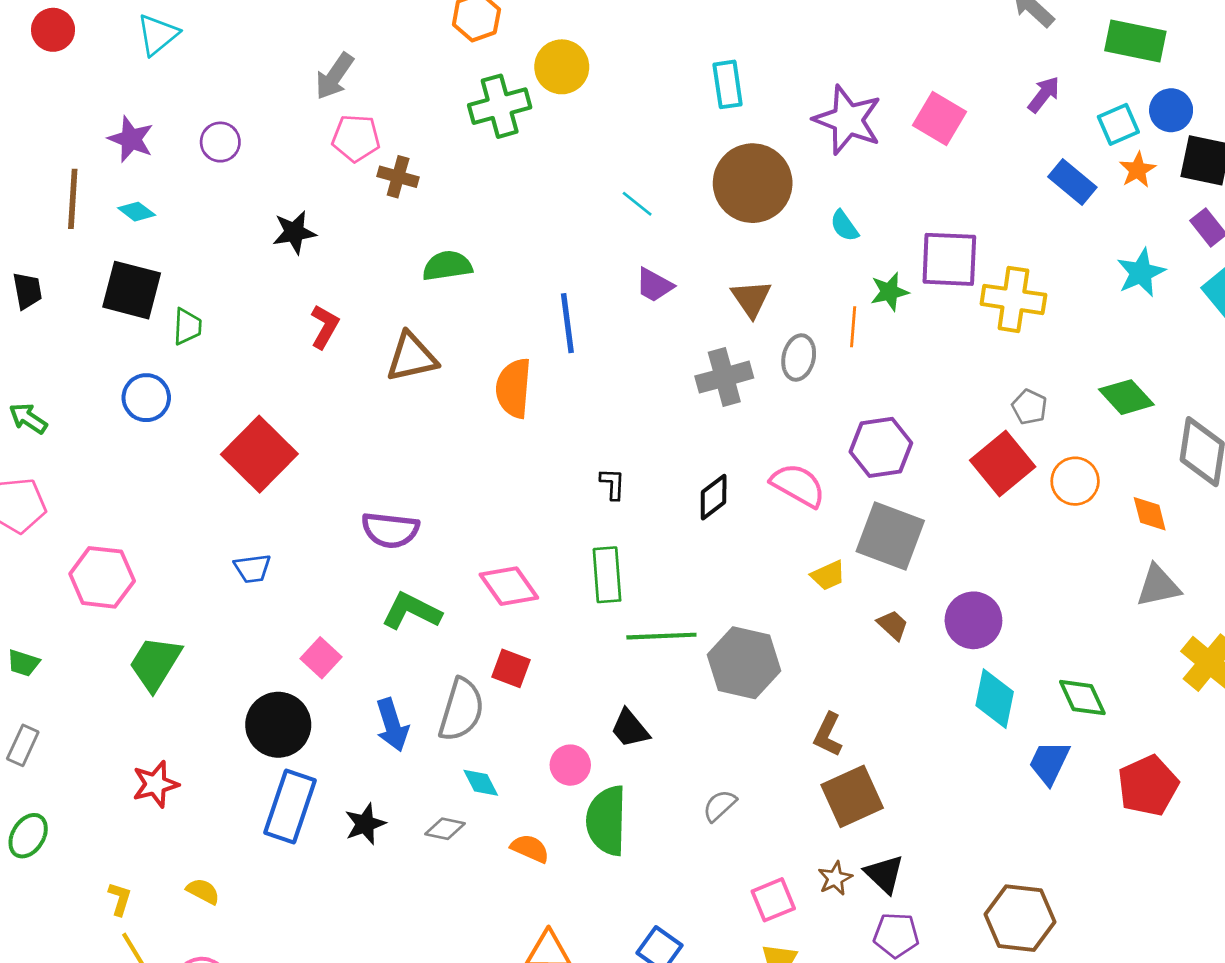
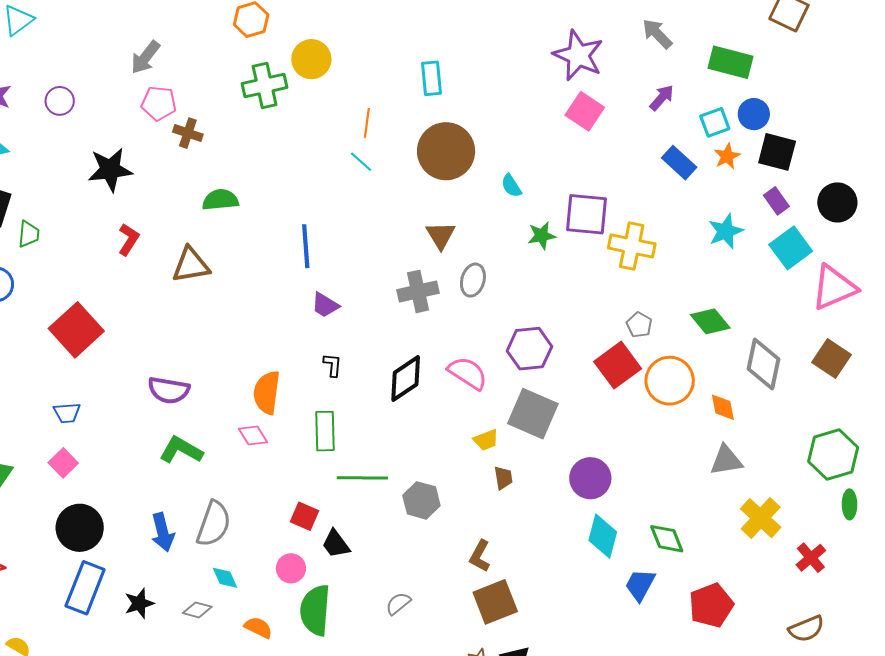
purple star: (848, 120) -> (578, 55), moved
black star: (294, 232) -> (110, 170), size x1.4
purple trapezoid: (654, 285) -> (325, 305), moved
orange line: (853, 327) -> (367, 123), moved
orange semicircle: (514, 388) -> (267, 392), moved
orange circle: (1075, 481) -> (670, 381), size x1.4
black diamond: (714, 497) -> (406, 379), size x1.4
pink diamond: (509, 586) -> (253, 436), size x0.7
brown trapezoid: (893, 625) -> (503, 478), moved, turned 35
pink square: (321, 658) -> (63, 463), moved
gray hexagon: (744, 663) -> (421, 500), size x0.7
red square: (511, 668) -> (305, 516), moved

